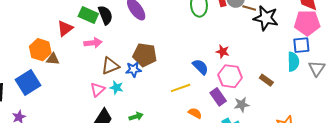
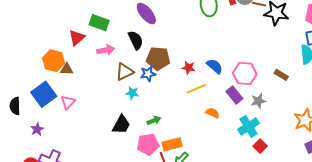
black semicircle: (105, 15) -> (136, 40), moved
red star: (223, 52) -> (189, 68), moved
pink triangle: (98, 90) -> (68, 102), moved

